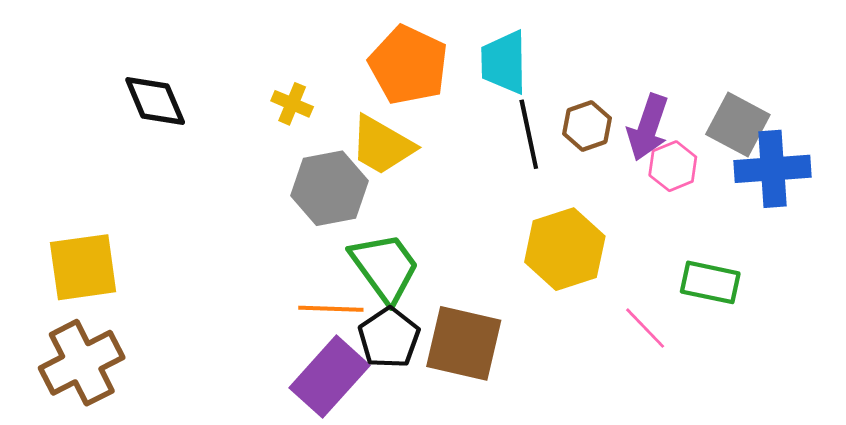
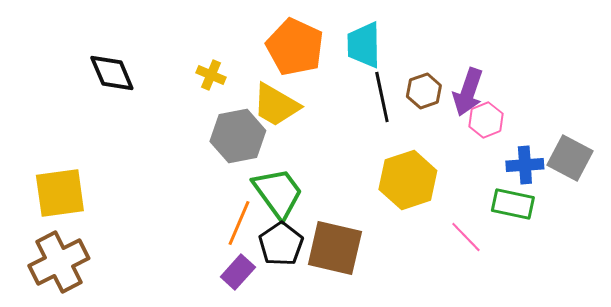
gray square: (738, 125) -> (570, 158), moved
blue cross: (772, 169) -> (525, 165), moved, size x0.7
orange line: (331, 309) -> (239, 223), turned -69
purple rectangle: (329, 377) -> (238, 272), size x0.6

